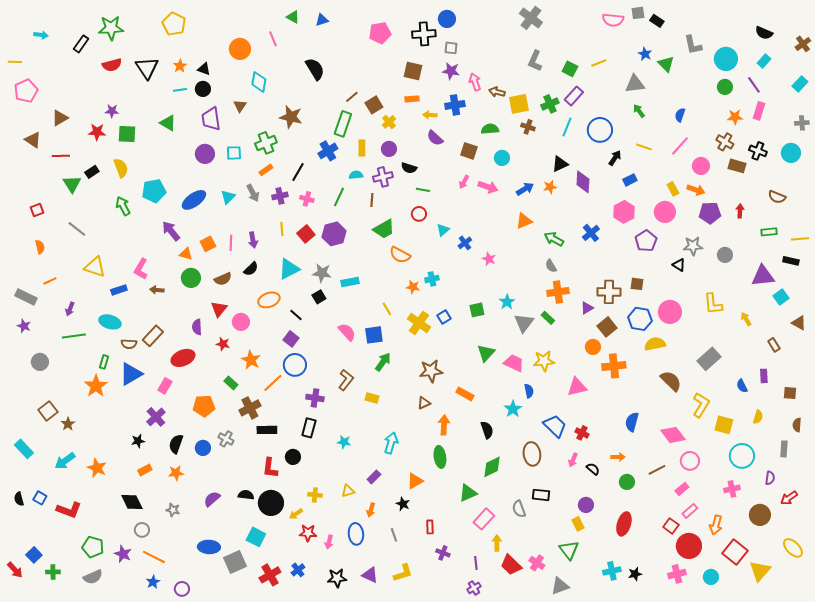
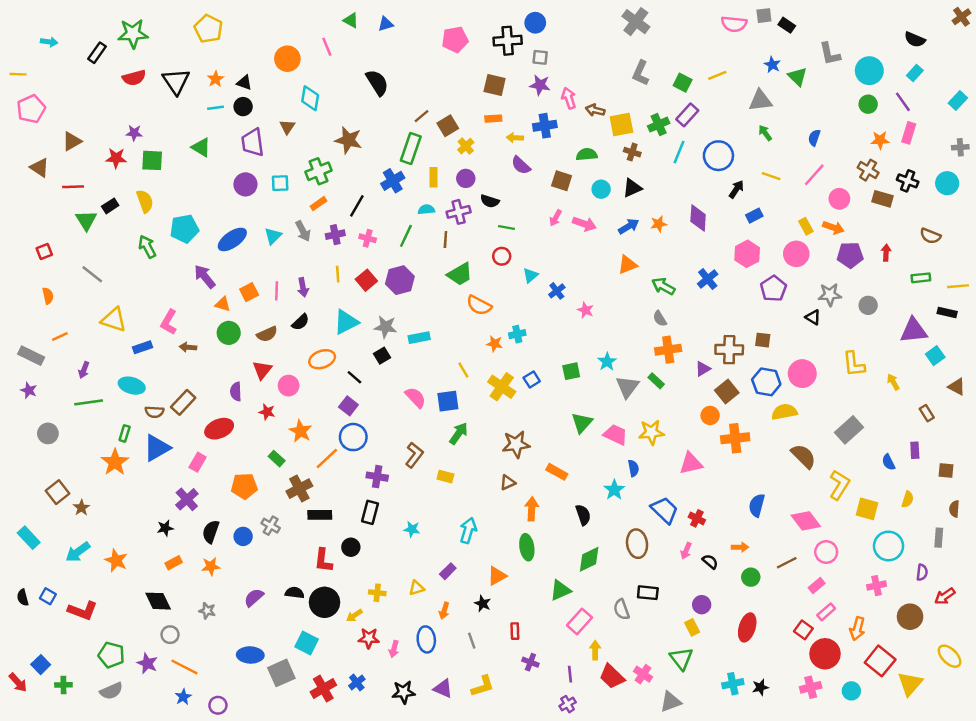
brown cross: (803, 44) -> (962, 17), moved
black triangle: (560, 164) -> (632, 188), moved

